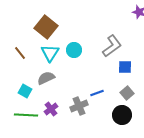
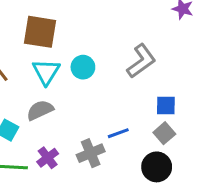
brown square: (46, 27) -> (40, 32), turned -30
blue square: (125, 67) -> (166, 106), moved

